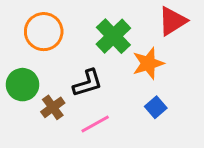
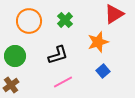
green cross: (113, 36) -> (65, 20), moved, size x0.7
brown cross: (53, 107) -> (11, 85), moved

